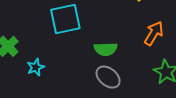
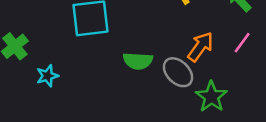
gray ellipse: (108, 77) -> (178, 72), moved

